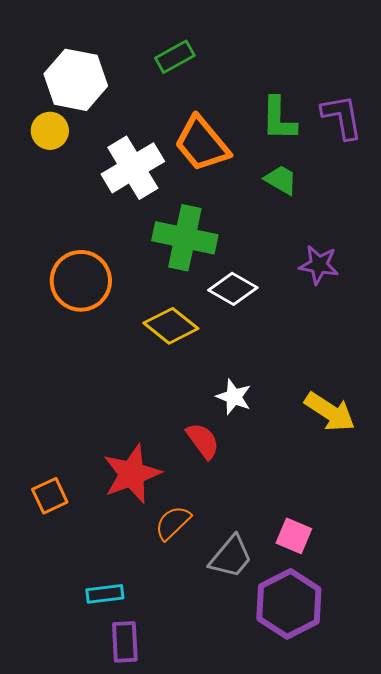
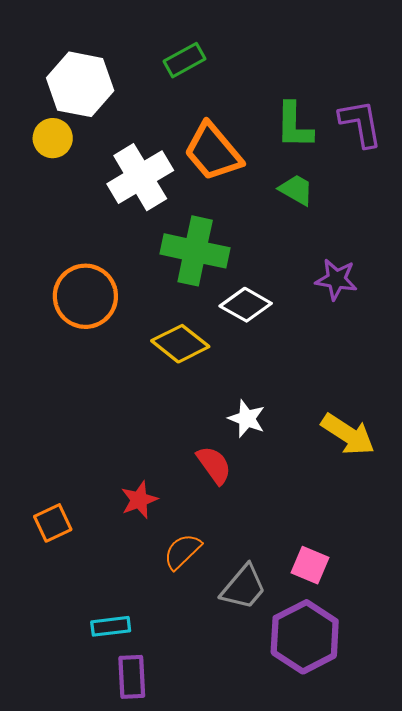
red star: (132, 474) -> (139, 500), size x0.6

